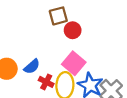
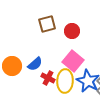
brown square: (58, 16) -> (47, 24), moved

